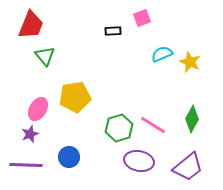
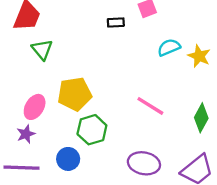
pink line: (153, 125) -> (150, 106), moved
green hexagon: (119, 128) -> (92, 130), moved

